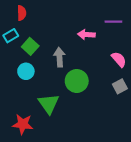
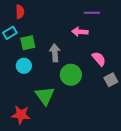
purple line: (113, 22) -> (92, 13), moved
green square: (30, 46) -> (28, 43), turned 35
pink semicircle: (119, 59) -> (99, 59), moved

